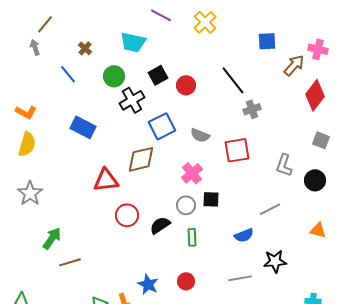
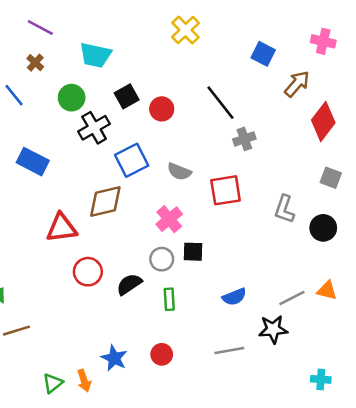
purple line: (161, 15) -> (40, 28), moved
blue square: (267, 41) -> (263, 54), turned 30
pink cross: (318, 49) -> (323, 41), moved
gray line: (270, 209) -> (292, 298), moved

